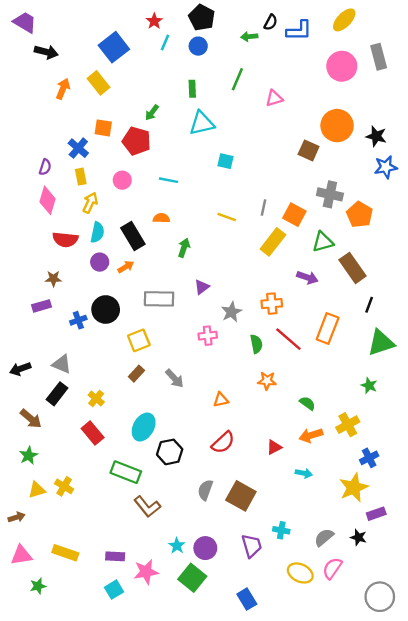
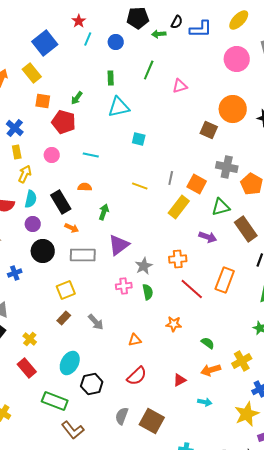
black pentagon: (202, 18) -> (138, 18), moved, turned -30
orange square: (103, 128) -> (43, 101), moved
orange arrow: (126, 267) -> (72, 228), moved, turned 56
purple triangle: (202, 287) -> (119, 245), size x1.6
black circle: (106, 310) -> (43, 251), moved
green semicircle: (256, 344) -> (148, 292), moved

